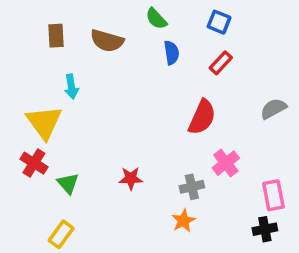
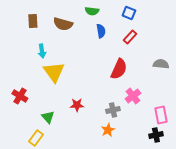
green semicircle: (156, 19) -> (92, 11), turned -40
gray semicircle: (273, 109) -> (161, 64), turned 35
yellow triangle: (44, 122) -> (54, 72), moved
green triangle: (68, 183) -> (48, 117), moved

